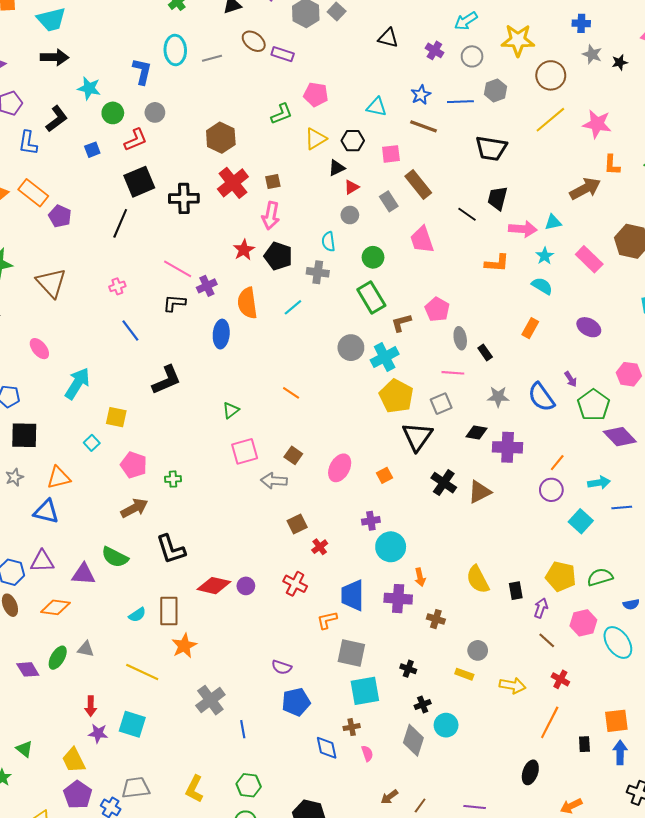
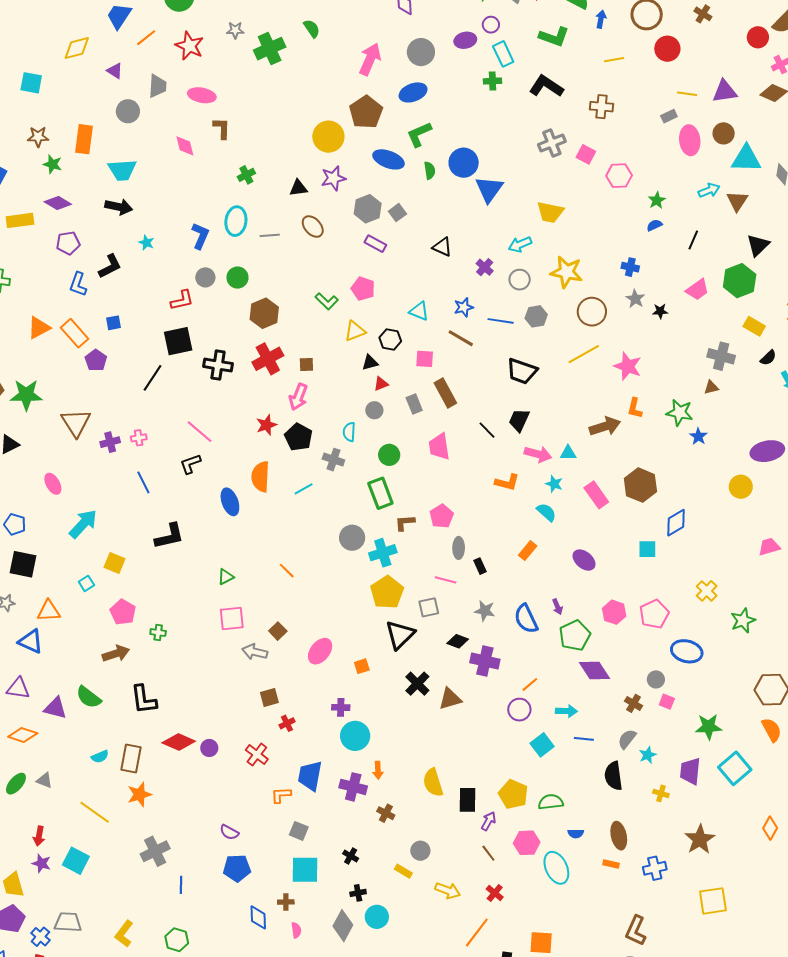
purple rectangle: (283, 54) -> (375, 244), moved
cyan star: (89, 88) -> (146, 243), size x0.7
green circle: (113, 113) -> (237, 278), moved
green L-shape: (282, 114) -> (327, 301), turned 55
blue square: (92, 150) -> (114, 323), moved
cyan star: (545, 256) -> (554, 484), turned -30
purple cross: (207, 286) -> (110, 442), moved
black L-shape: (174, 303) -> (190, 464), turned -35
blue ellipse: (221, 334) -> (230, 502), turned -36
black rectangle: (516, 591) -> (467, 800), size x1.4
gray square: (351, 653) -> (299, 831), size x0.7

